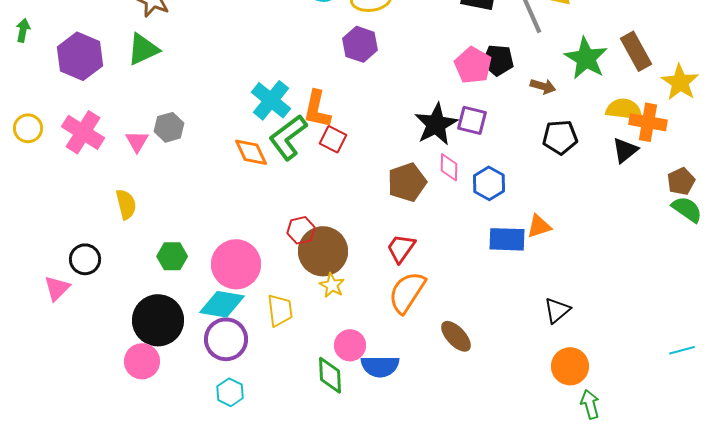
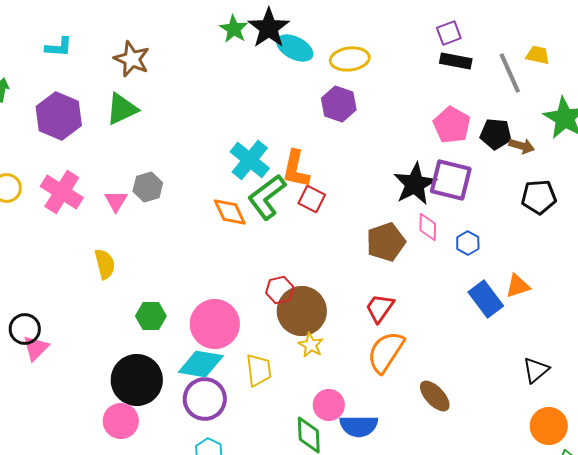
black pentagon: (498, 60) -> (496, 134), moved
purple square: (472, 120) -> (451, 180), size x1.4
blue hexagon: (489, 183) -> (468, 243), size x0.7
blue rectangle: (507, 239) -> (486, 299), turned 51
black circle: (85, 259) -> (25, 329), moved

